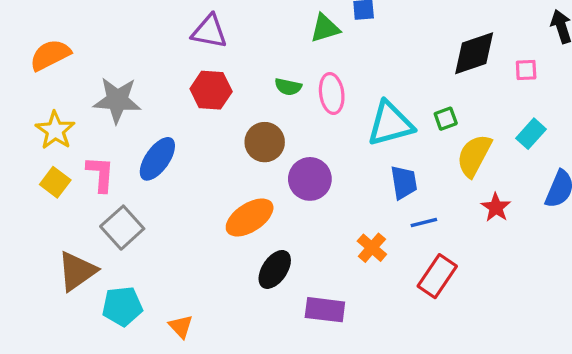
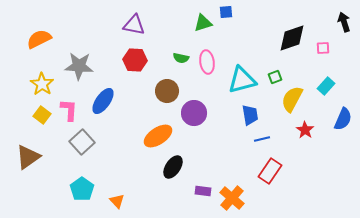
orange cross: (372, 248) -> (232, 198), moved, size x1.4
brown triangle: (77, 271) -> (28, 157), moved
cyan pentagon: (122, 306) -> (82, 189), turned -30
purple rectangle: (325, 310) -> (203, 191), size x0.7

